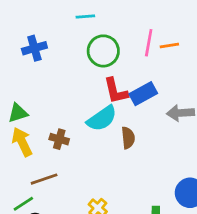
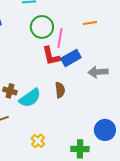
pink line: (149, 43) -> (60, 38), moved
cyan semicircle: (102, 118) -> (30, 98), moved

